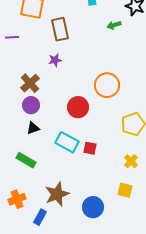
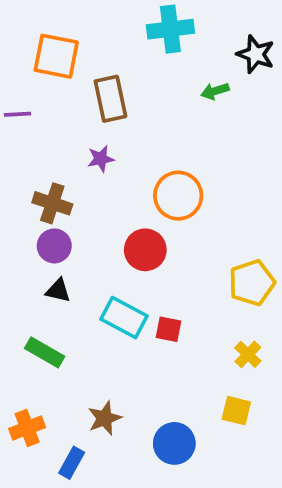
brown cross: (30, 83) -> (52, 203), turned -30
orange circle: (107, 85) -> (178, 196), moved
black triangle: (33, 128) -> (58, 290), turned 32
brown star: (57, 194) -> (105, 418), size x0.7

